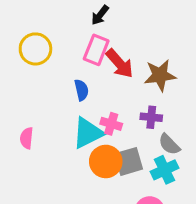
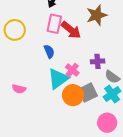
brown star: (160, 75) -> (97, 15), moved
pink cross: (111, 124) -> (72, 70), turned 32
pink semicircle: (27, 138) -> (19, 89), turned -72

